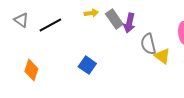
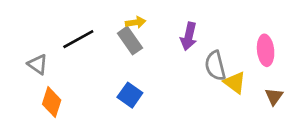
gray rectangle: (114, 19) -> (130, 41), moved
gray triangle: (21, 20) -> (38, 64), moved

